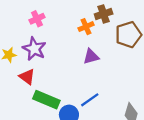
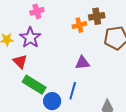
purple triangle: (91, 56) -> (82, 63), moved
blue line: (90, 100) -> (73, 91), turned -48

